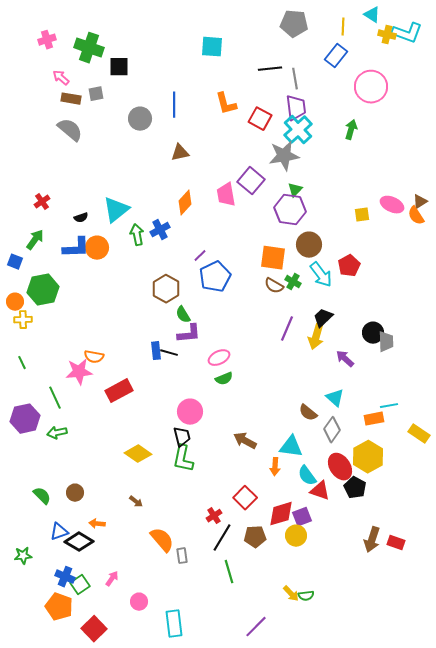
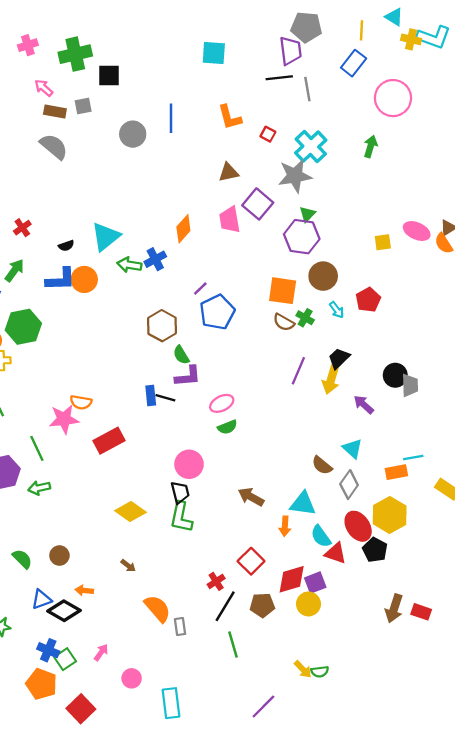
green cross: (89, 48) -> (75, 54), turned -32
purple trapezoid: (296, 108) -> (290, 51), moved
red square: (260, 119) -> (268, 134), size x0.6
brown triangle: (180, 153) -> (228, 172), moved
green arrow: (137, 235) -> (129, 265), turned -70
cyan arrow: (321, 275) -> (337, 310), size x0.6

